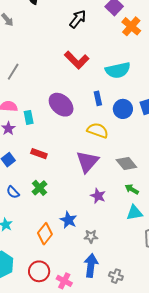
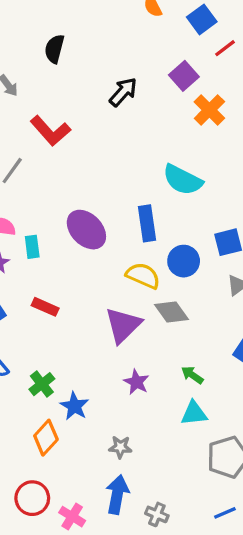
red L-shape: (77, 60) -> (50, 131), moved
cyan semicircle: (118, 70) -> (183, 180), turned 35
blue rectangle: (98, 98) -> (147, 223), size x1.5
blue circle: (123, 109) -> (184, 261), moved
gray diamond: (126, 164) -> (172, 312), moved
green cross: (40, 188) -> (42, 384), moved
blue star: (68, 220) -> (74, 406), moved

